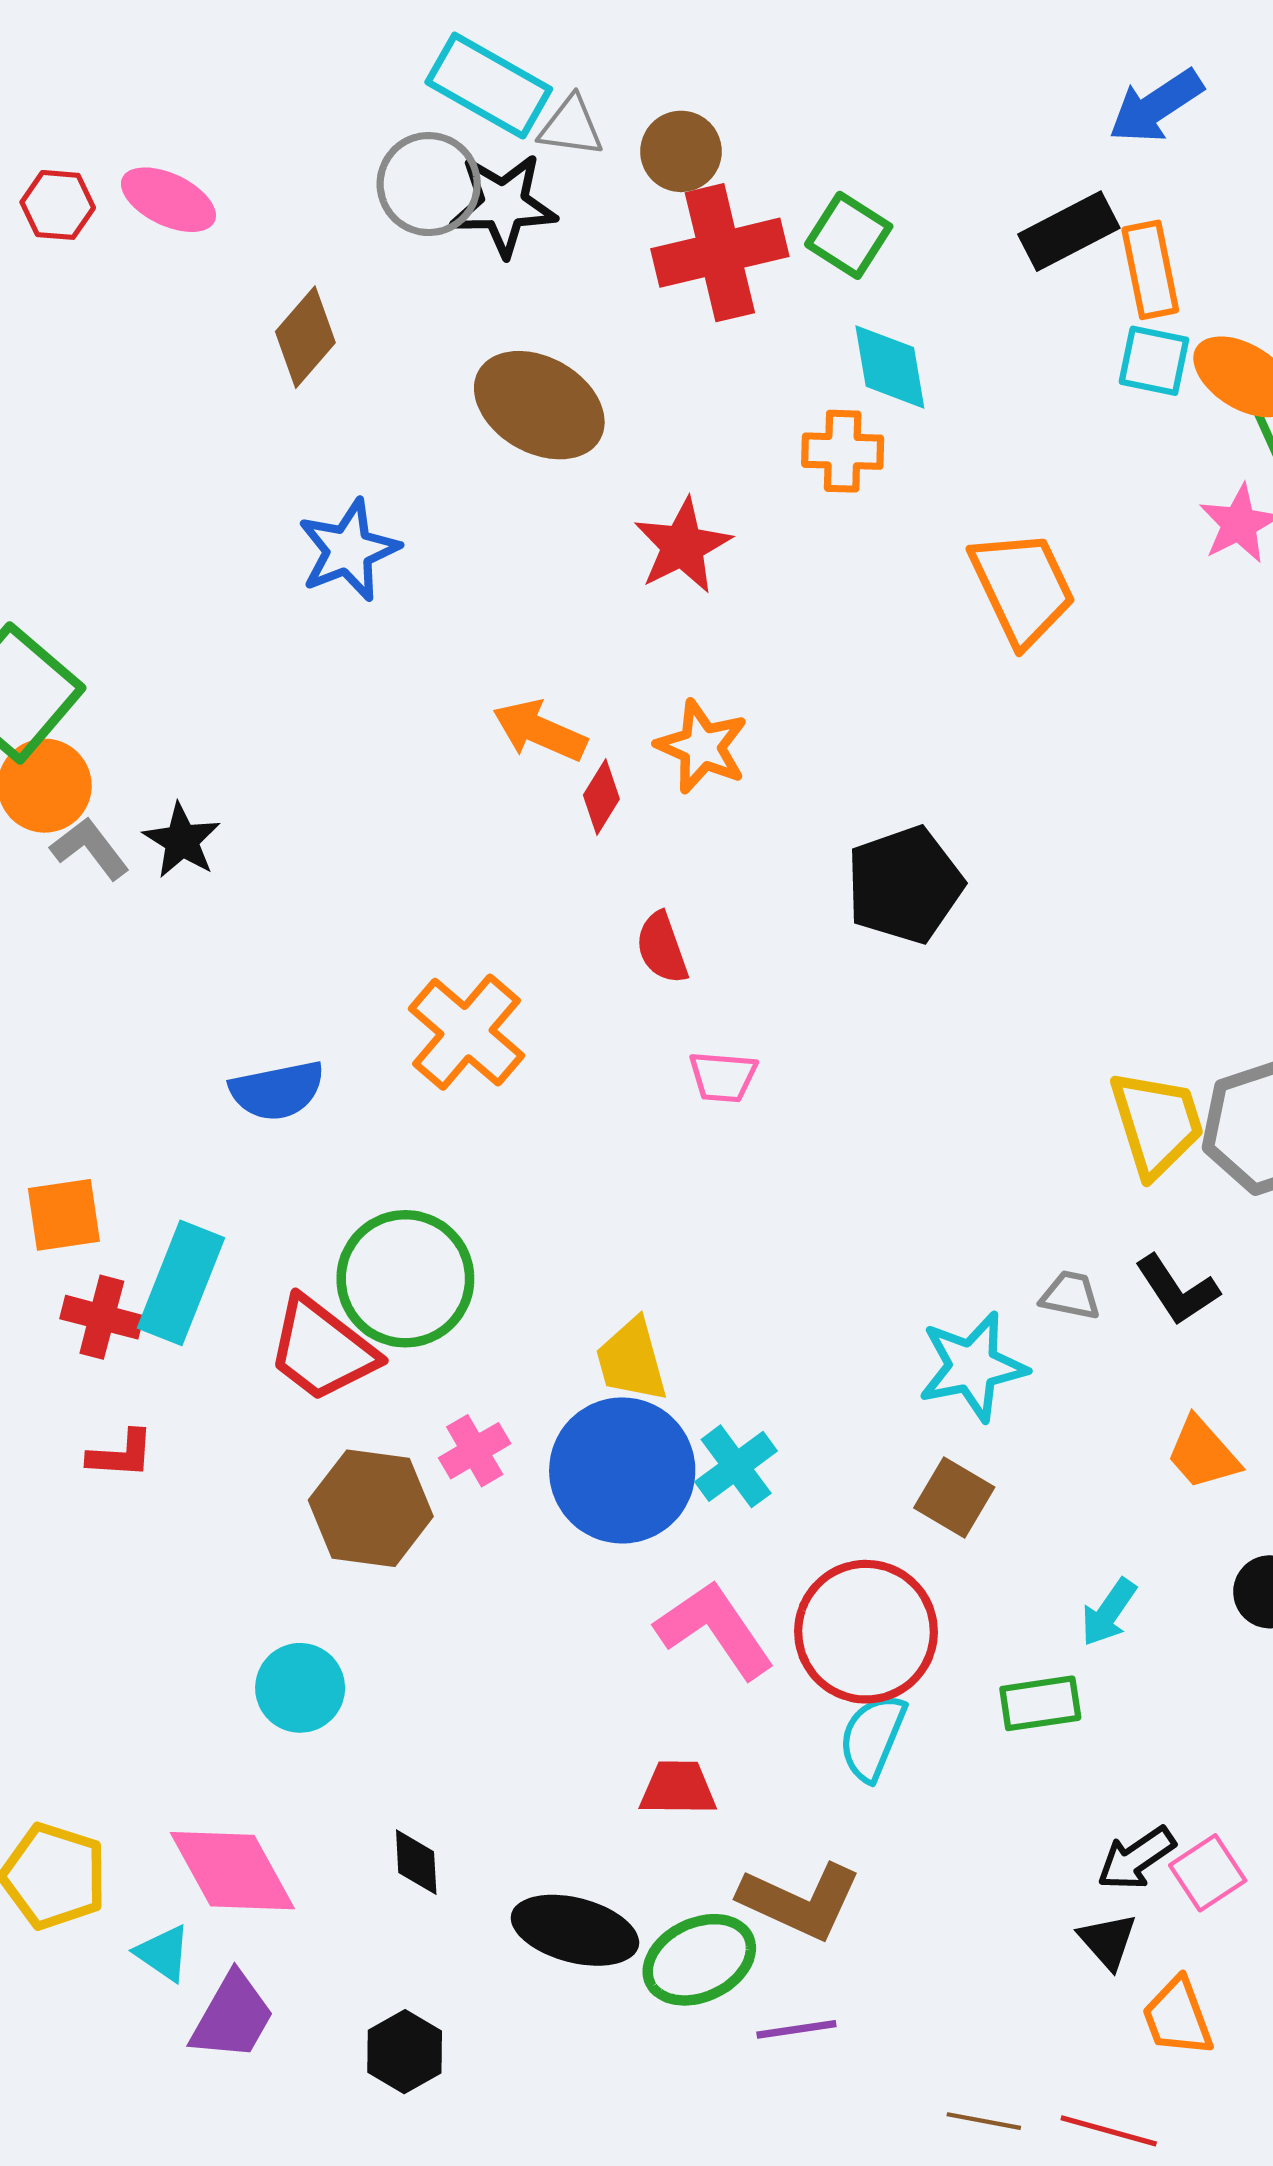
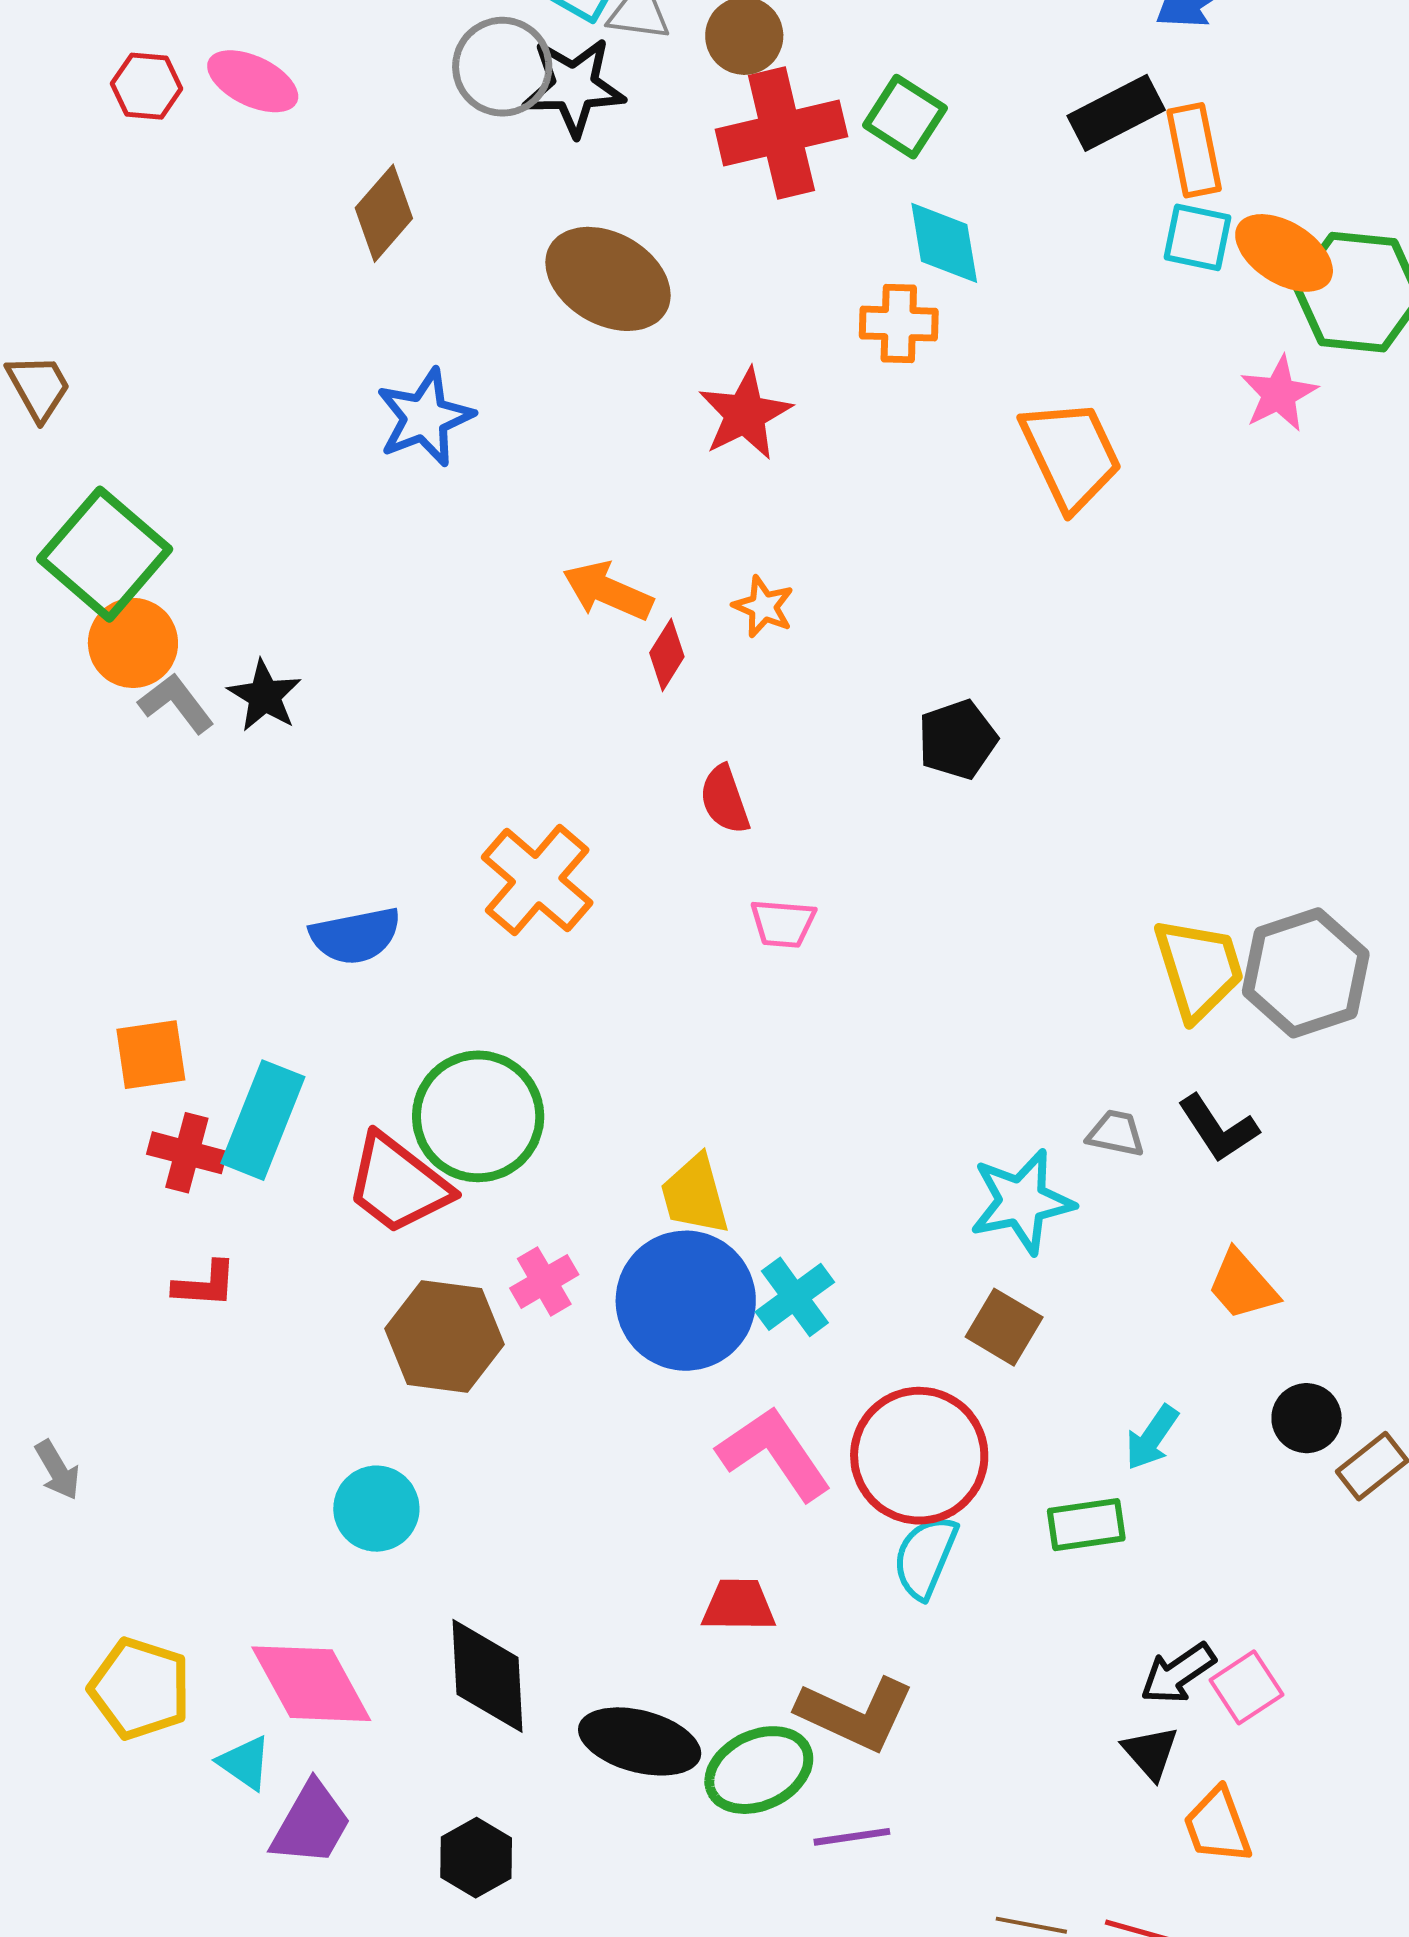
orange star: (702, 747) -> (763, 607), size x0.7
black pentagon: (905, 885) -> (957, 739), size x0.7
black diamond: (416, 1862) -> (487, 1676), size x1.8

